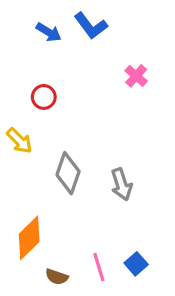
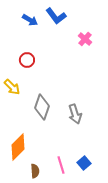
pink cross: (136, 76) -> (85, 39), moved
brown semicircle: (57, 277) -> (35, 171), turned -112

